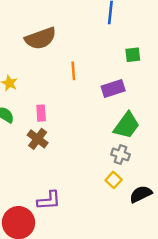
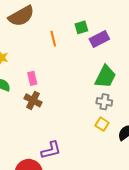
green square: (133, 55) -> (81, 27), moved
purple rectangle: (113, 89) -> (99, 39), moved

